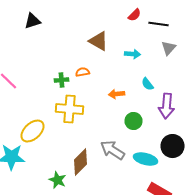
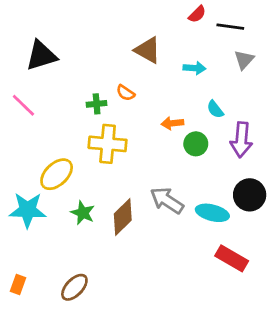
black triangle: (32, 21) -> (41, 56), moved, size x1.4
orange semicircle: (82, 72) -> (125, 93), turned -136
green circle: (134, 121) -> (196, 144), moved
green star: (58, 180) -> (83, 213), moved

